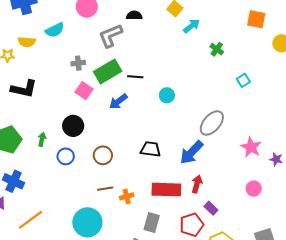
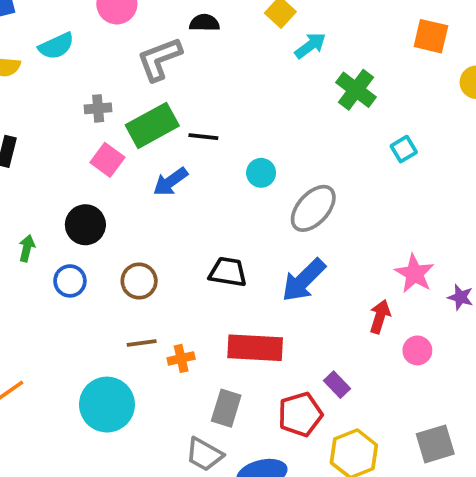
green cross: (217, 49) -> (356, 90), size x1.5
gray ellipse: (212, 123) -> (313, 208), moved
red arrow: (197, 184) -> (380, 317), moved

